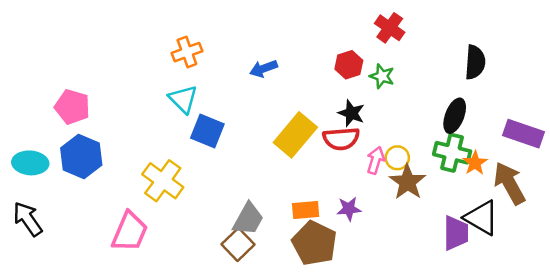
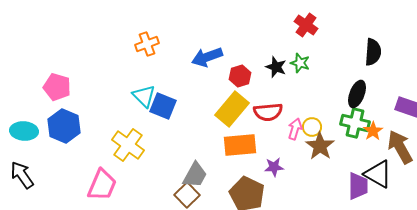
red hexagon: (349, 65) -> (240, 76), moved
blue arrow: (263, 69) -> (207, 57), size x1.4
cyan triangle: (183, 99) -> (144, 96), moved
black star: (351, 113) -> (276, 67), moved
orange rectangle: (306, 210) -> (240, 145), moved, size x1.5

